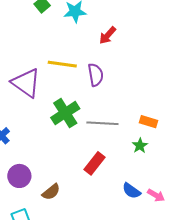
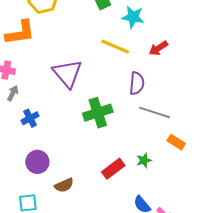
yellow line: (62, 64) -> (115, 47), moved
gray line: (102, 123) -> (154, 112), moved
green star: (140, 146) -> (144, 160), moved

